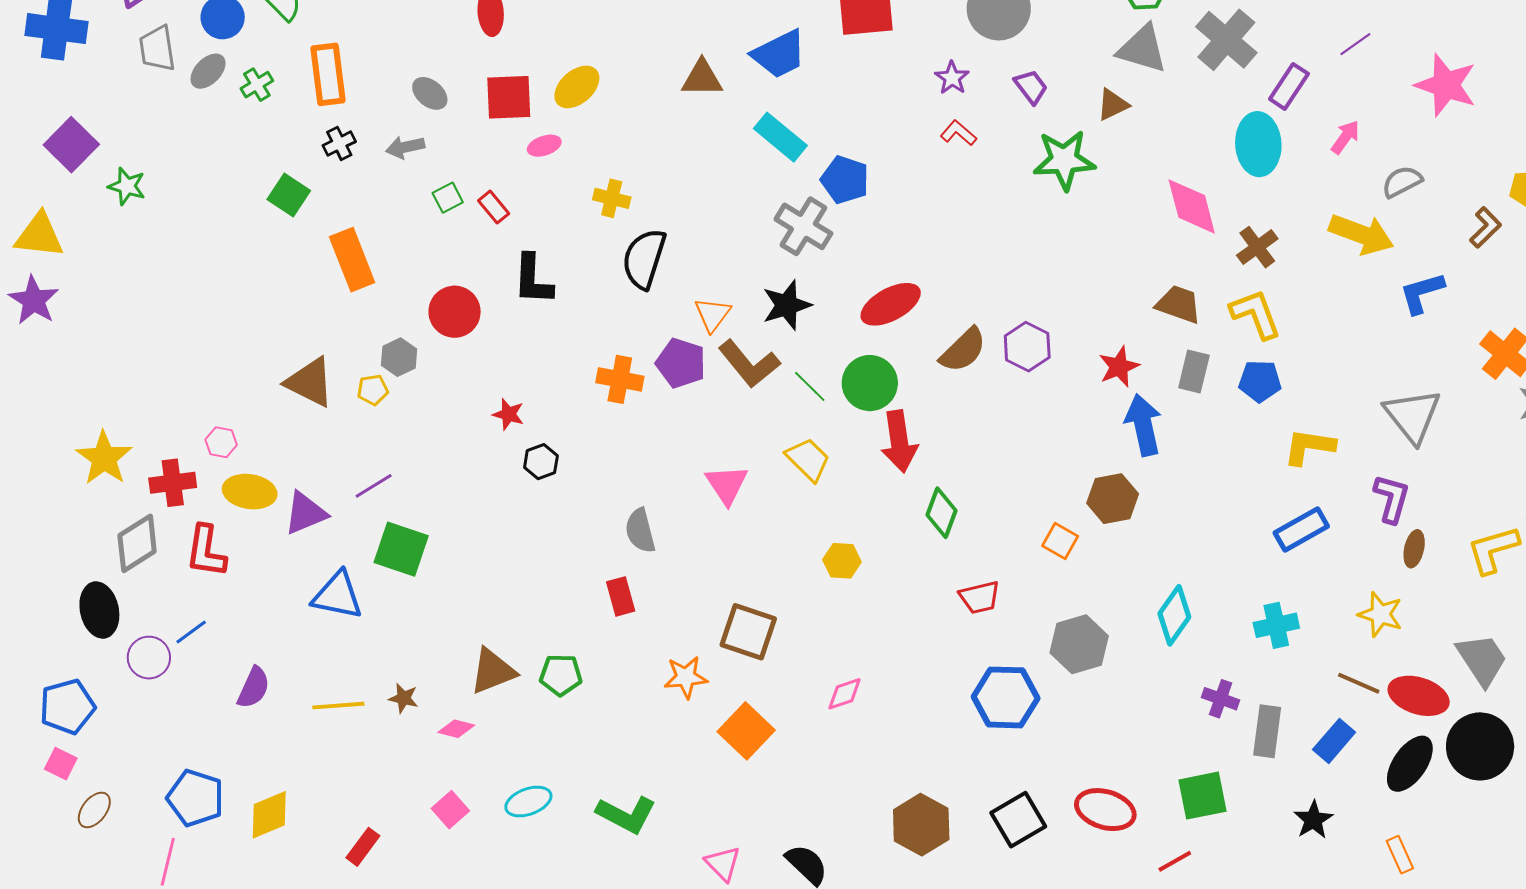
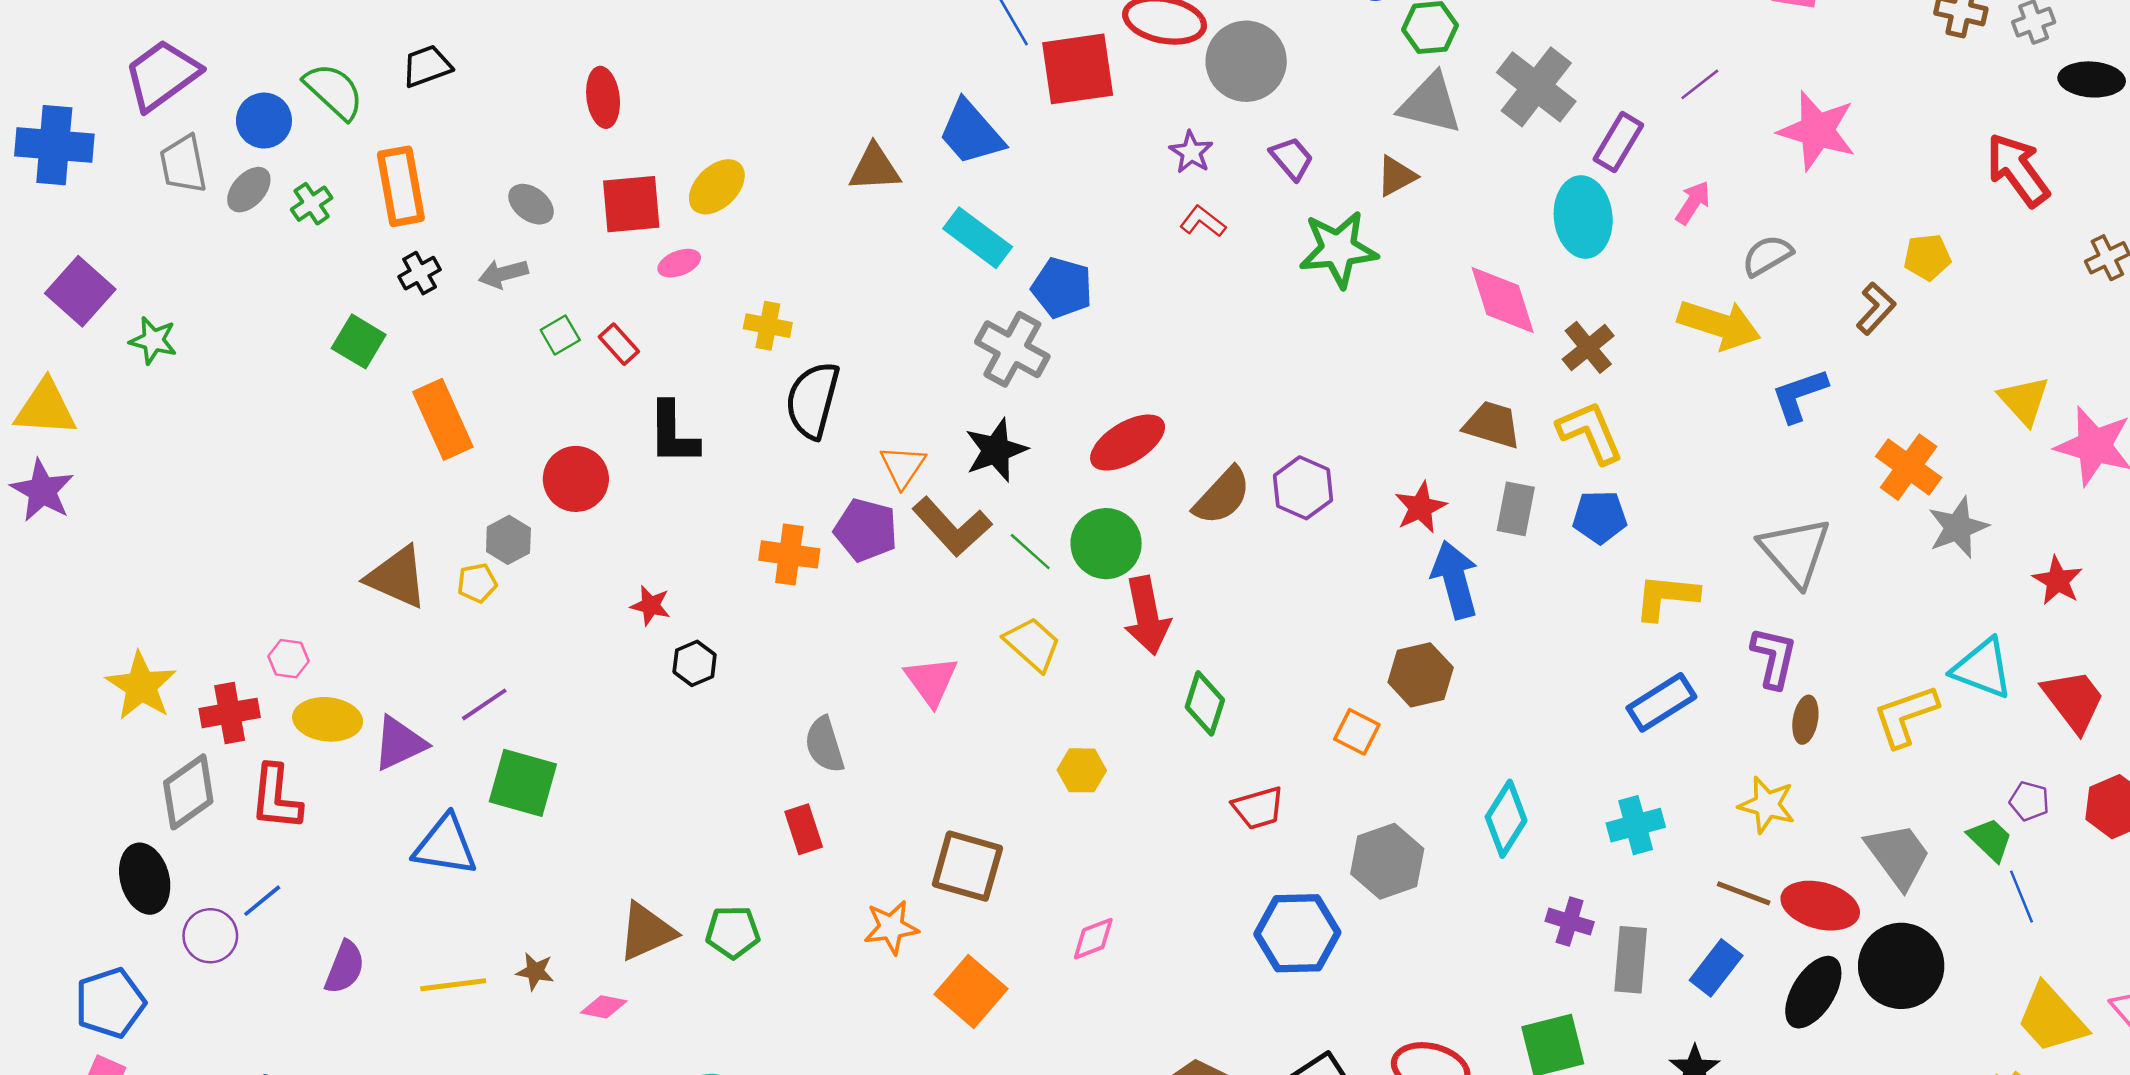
blue trapezoid: (779, 54) -> (971, 133), turned 78

